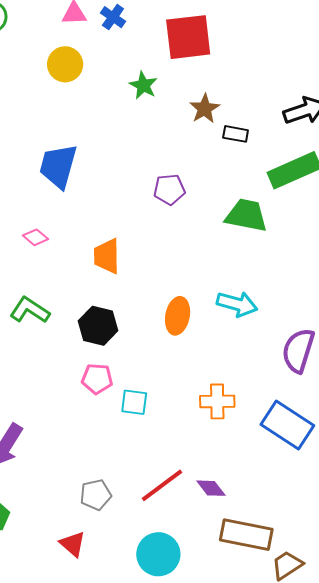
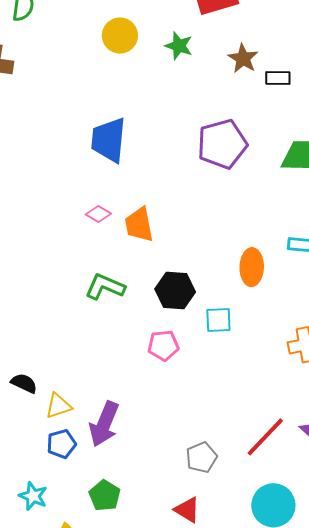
yellow circle: (65, 64) -> (120, 36), moved
purple pentagon: (169, 189) -> (222, 144), size x1.6
orange trapezoid: (107, 256) -> (139, 225), moved
pink pentagon: (97, 379) -> (163, 346), moved
cyan square: (134, 402) -> (218, 320), moved

